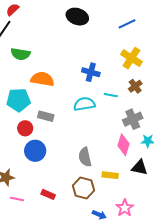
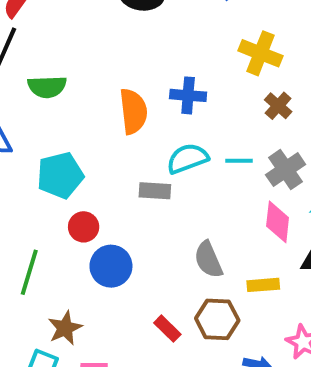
orange semicircle: (42, 79) -> (133, 111), moved, turned 85
cyan line: (111, 95) -> (239, 161), moved
gray rectangle: (46, 116) -> (155, 191), moved
red rectangle: (48, 194) -> (167, 329), moved, turned 32

